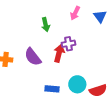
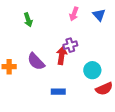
green arrow: (46, 25) -> (28, 20), moved
cyan circle: (77, 84) -> (92, 70), moved

